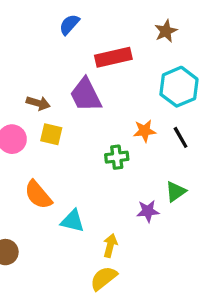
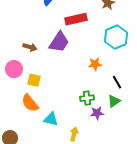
purple trapezoid: (86, 95) -> (59, 42), turned -120
yellow square: (51, 134) -> (34, 80), moved
black line: (181, 137) -> (117, 82), moved
green cross: (117, 157) -> (87, 98), moved

